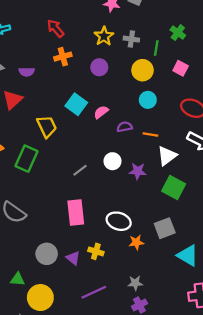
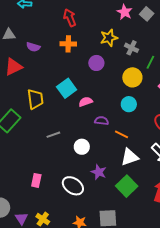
gray line: (80, 170) -> (53, 135), moved
purple star: (138, 171) -> (99, 172), moved
pink rectangle: (76, 213) -> (36, 180), size x0.6
white ellipse: (119, 221) -> (73, 186), moved

